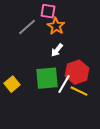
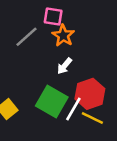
green square: (47, 78) -> (52, 101), turned 35

